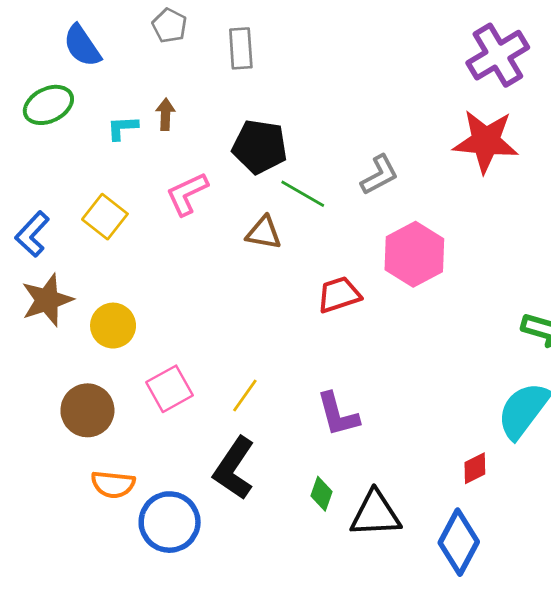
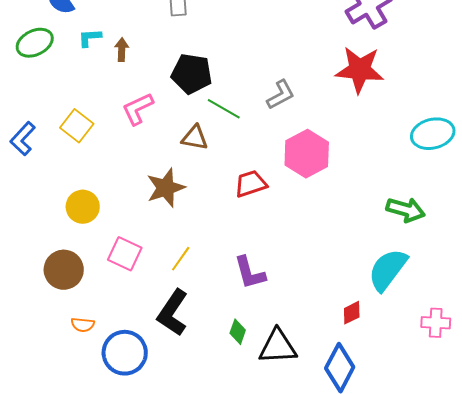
cyan L-shape: (122, 128) -> (90, 38), moved
brown star: (47, 300) -> (166, 188), moved
pink square: (170, 389) -> (125, 254), turned -36
orange semicircle: (113, 484) -> (83, 325), size x0.7

